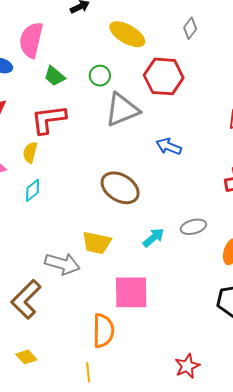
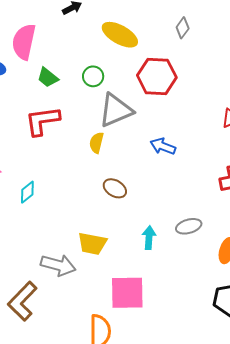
yellow semicircle: (30, 152) -> (96, 143), moved
brown ellipse: (120, 188) -> (115, 188), size x0.6
cyan arrow: (154, 238) -> (149, 238), turned -45

